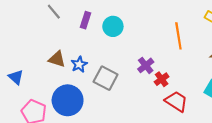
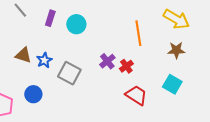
red cross: (162, 79) -> (126, 66), moved
blue circle: (68, 100) -> (33, 94), size x0.6

